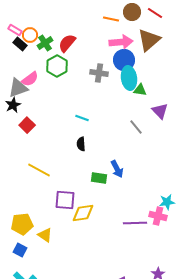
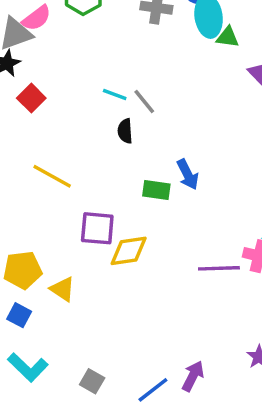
cyan line: (82, 118) -> (115, 95), moved
gray line: (136, 127) -> (144, 101), moved

